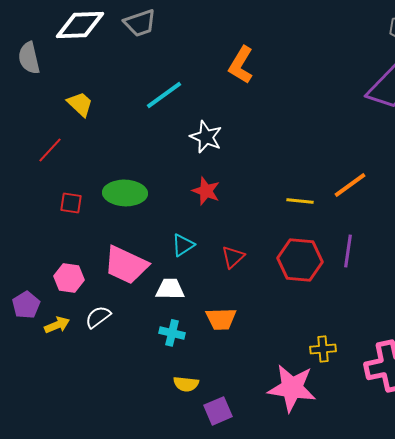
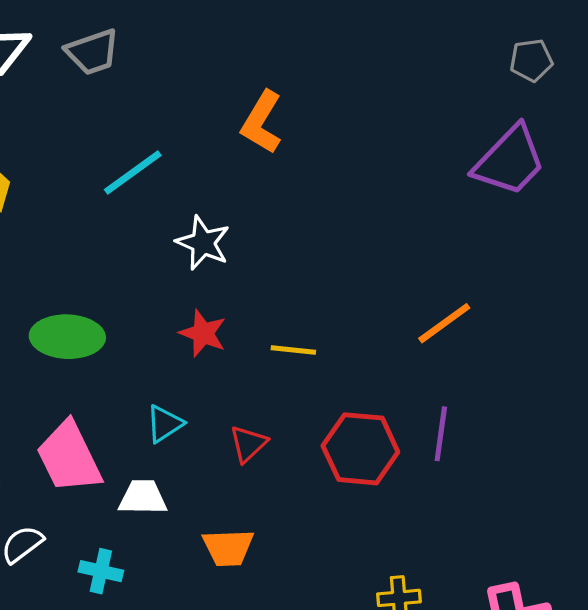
yellow line: (300, 201) -> (293, 350), moved
pink trapezoid: (126, 265) -> (69, 457), turned 39
cyan cross: (172, 333) -> (101, 571), moved

